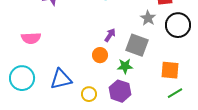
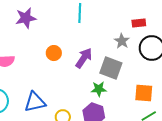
purple arrow: (110, 35) -> (84, 58), size x1.5
orange circle: (100, 55) -> (54, 53), moved

